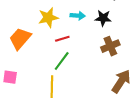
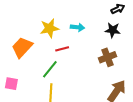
black star: (103, 18) -> (113, 30), moved
green line: (62, 61) -> (50, 69), moved

